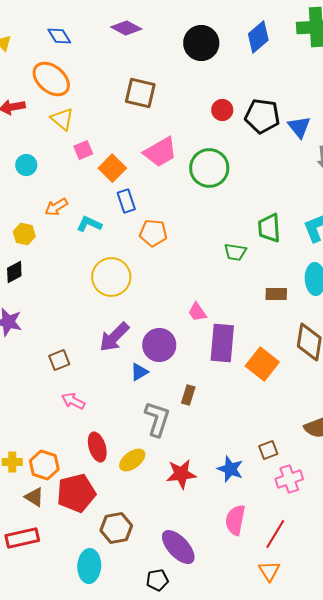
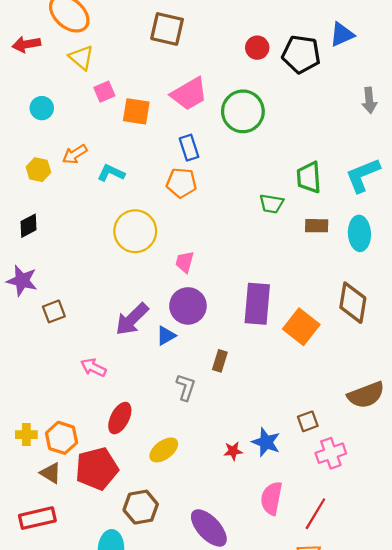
blue triangle: (299, 127) -> (342, 34), moved, turned 45
orange square: (112, 168) -> (136, 111), turned -36
blue rectangle: (126, 201) -> (189, 148), moved
yellow hexagon: (24, 234) -> (38, 170), moved
brown rectangle: (276, 294) -> (317, 226), moved
pink trapezoid: (197, 312) -> (185, 262), moved, turned 50
purple arrow: (114, 337) -> (132, 319), moved
brown square: (59, 360) -> (54, 311), moved
gray L-shape: (157, 419) -> (186, 387), size x0.7
red ellipse: (97, 447) -> (120, 418), turned 44
yellow ellipse: (132, 460) -> (164, 450), moved
red star: (181, 474) -> (233, 451), moved, size x0.6

